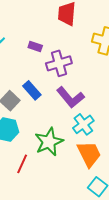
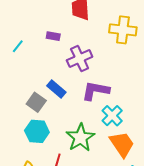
purple rectangle: (35, 46) -> (53, 36), moved
purple L-shape: (70, 97) -> (96, 91), turned 148

